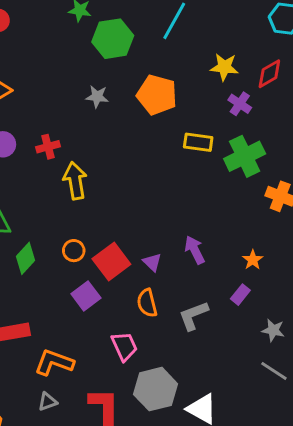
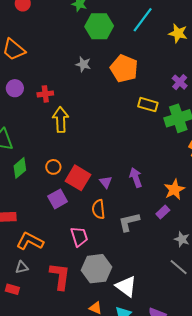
yellow star: (224, 67) -> (178, 33), moved
orange star: (253, 260) -> (174, 190), size x1.5
red square: (111, 262) -> (78, 178), turned -30

